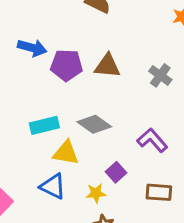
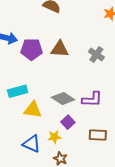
gray diamond: (94, 124) -> (63, 99), moved
purple L-shape: (152, 140) -> (92, 99), turned 135
blue triangle: (53, 186) -> (32, 144), moved

